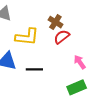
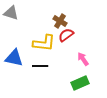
yellow L-shape: (27, 37) -> (44, 43), moved

